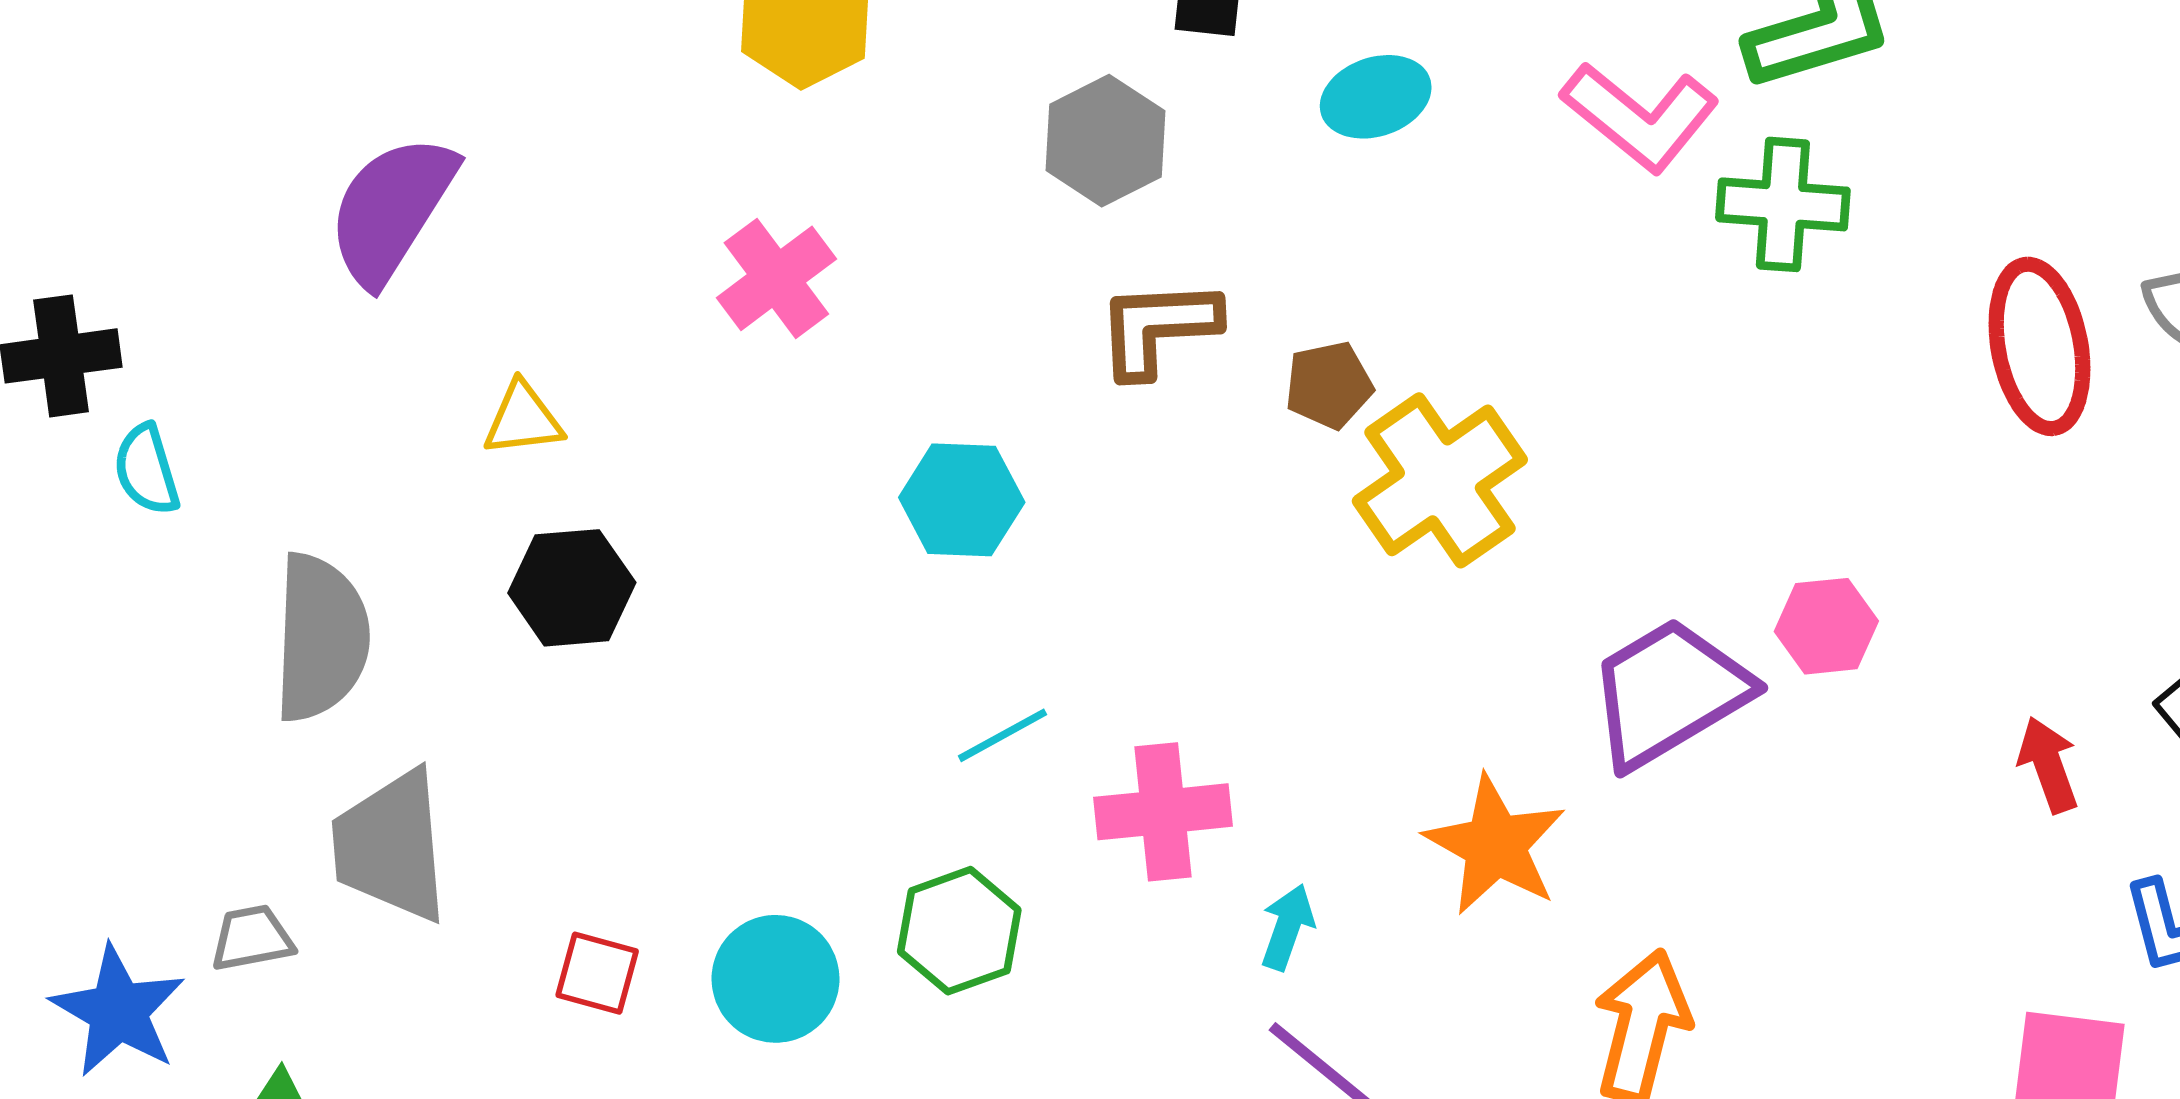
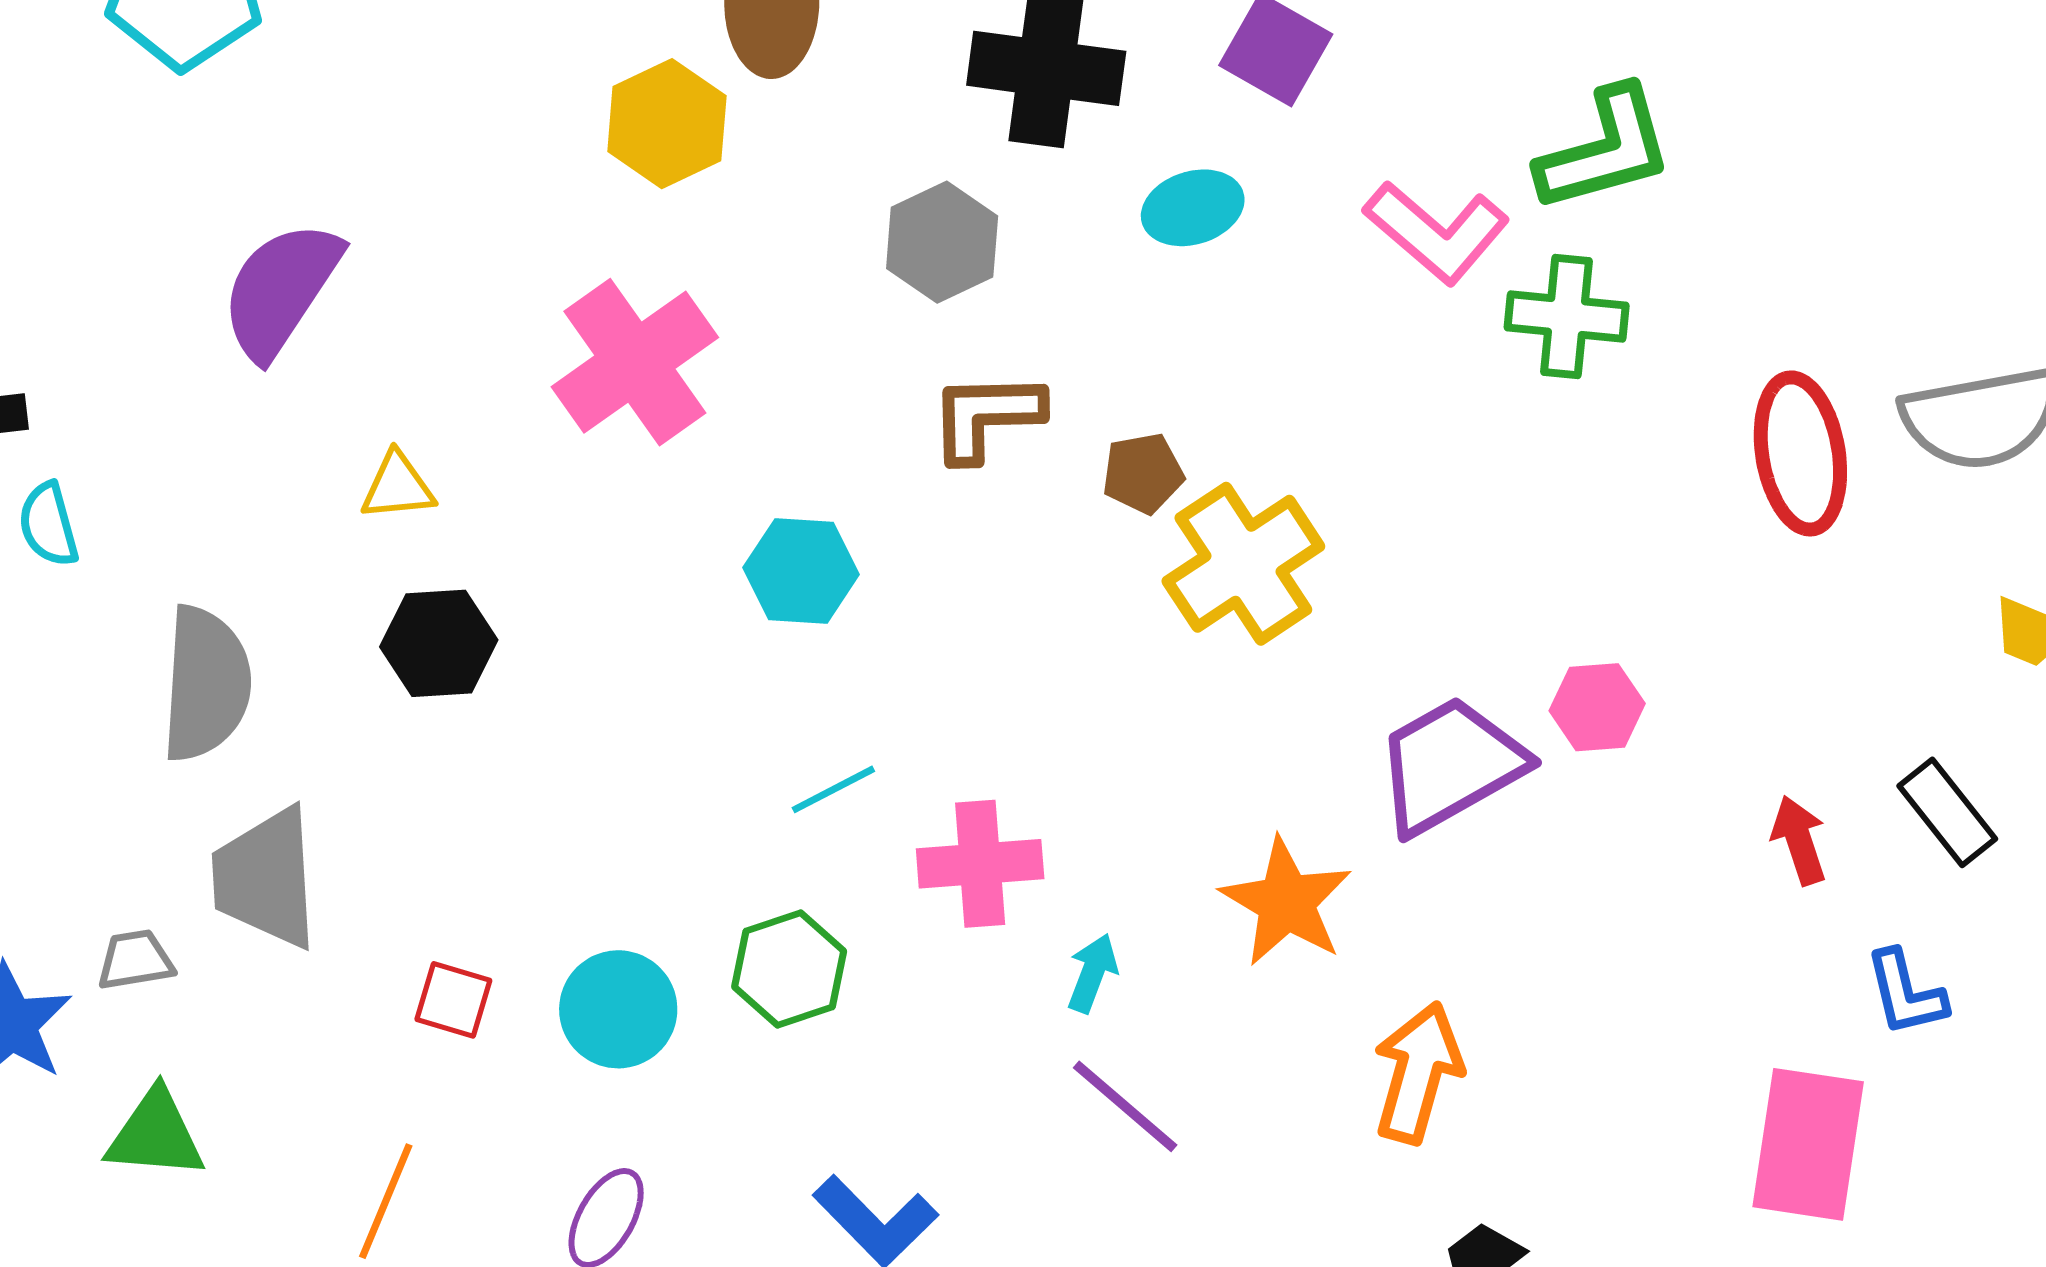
pink cross: (776, 278) -> (635, 362), size x1.5

